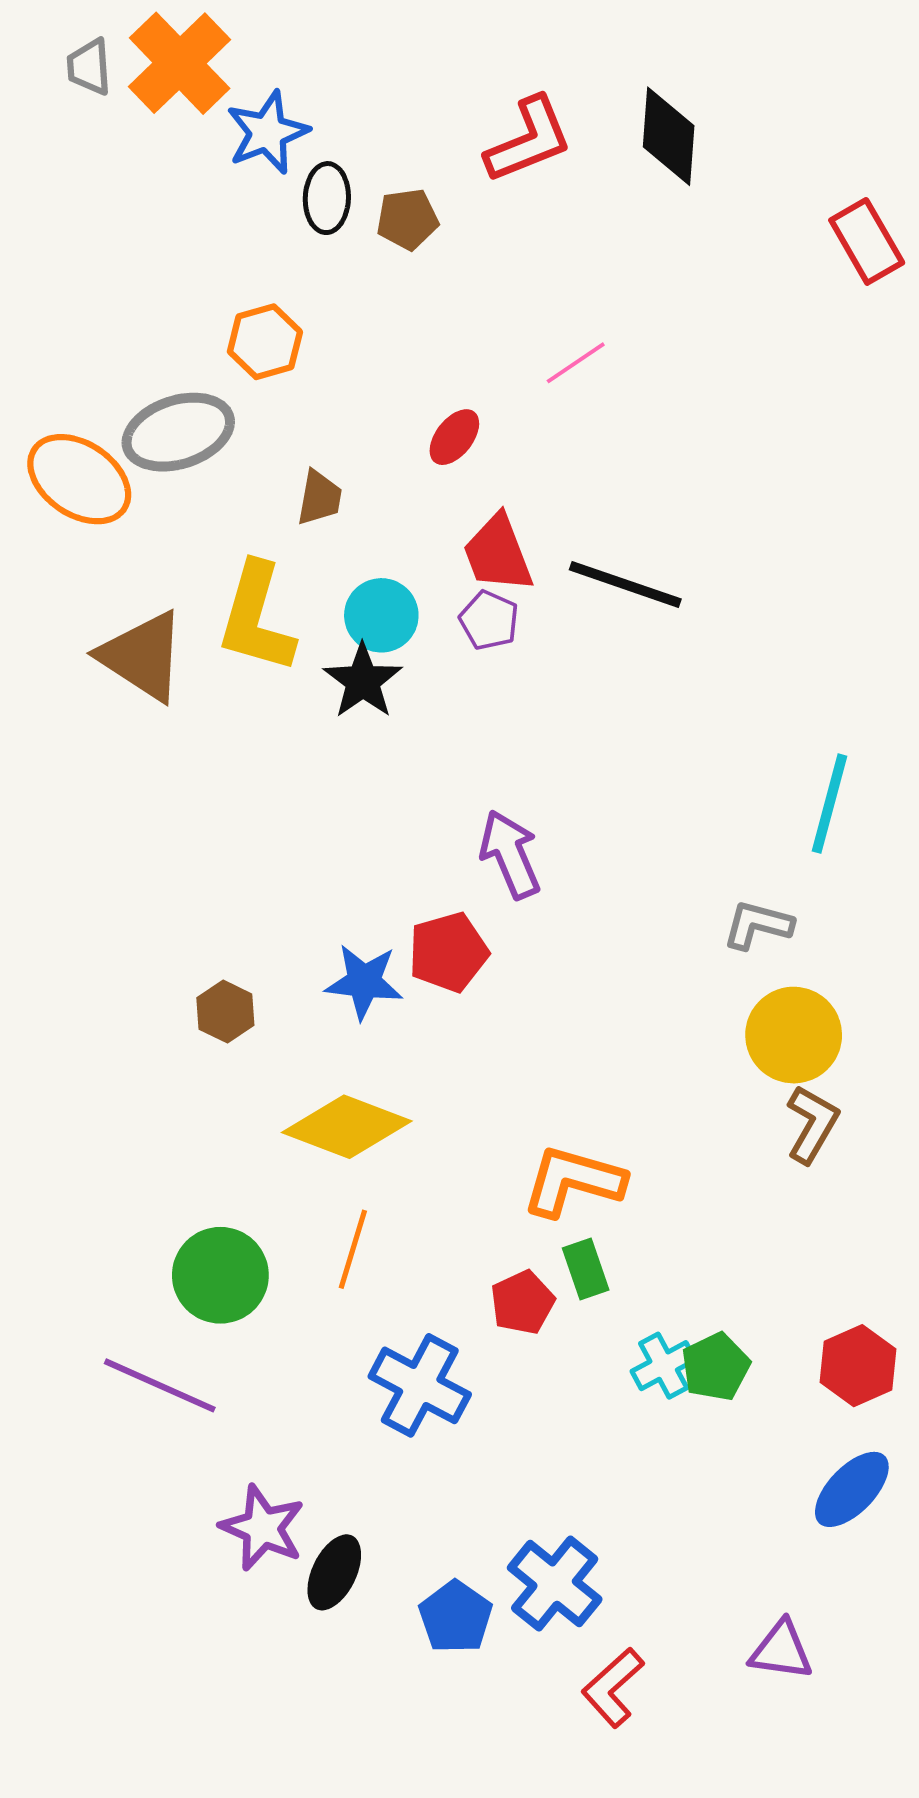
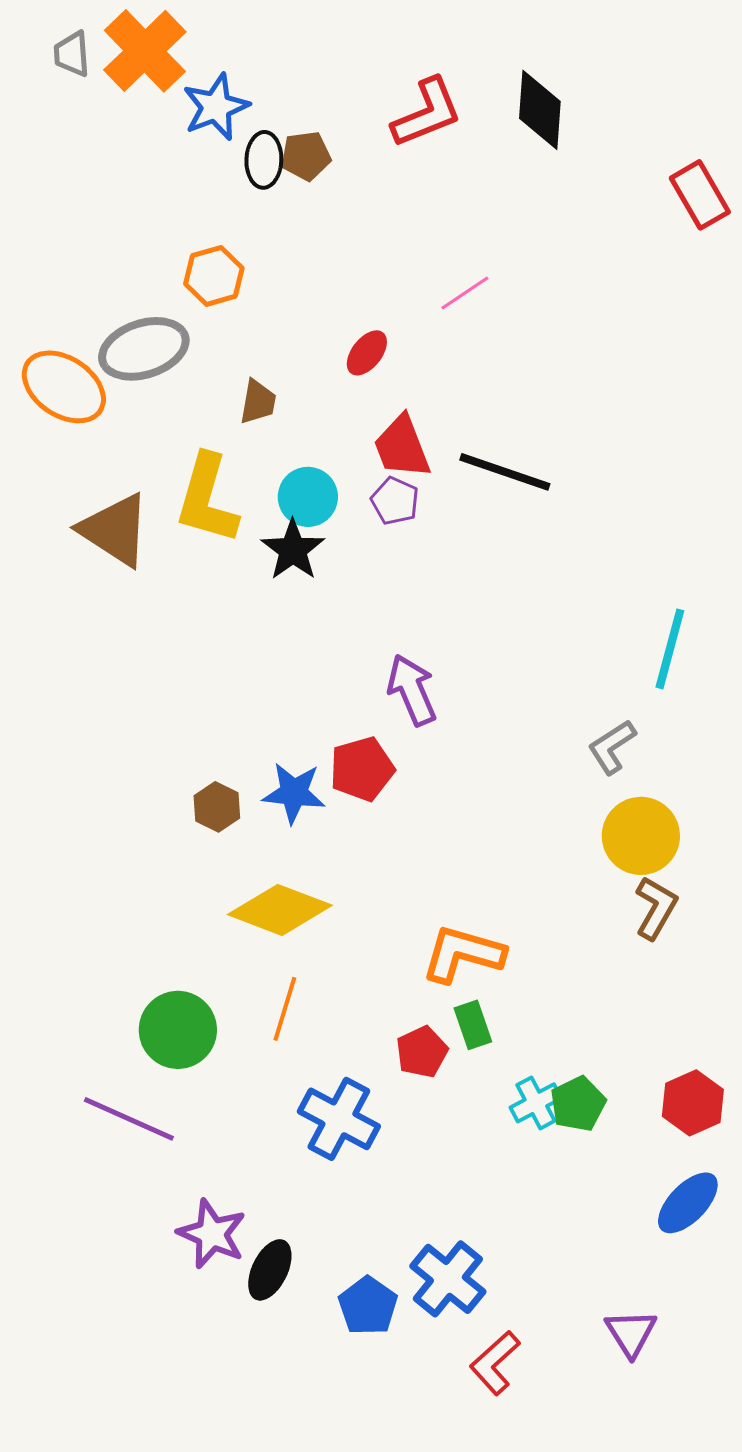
brown pentagon: (407, 219) -> (306, 156), moved
gray L-shape: (758, 925) -> (612, 747), turned -48
brown hexagon: (225, 1012) -> (217, 807), moved
purple triangle: (781, 1650) -> (631, 1333), turned 50

